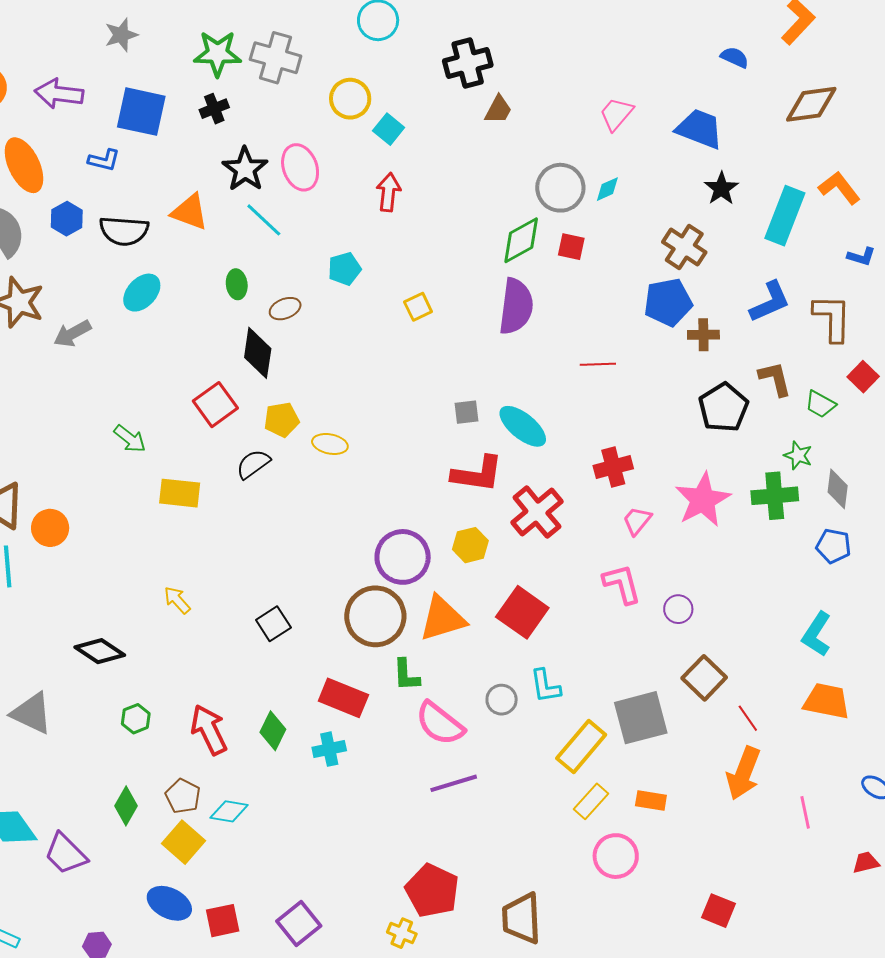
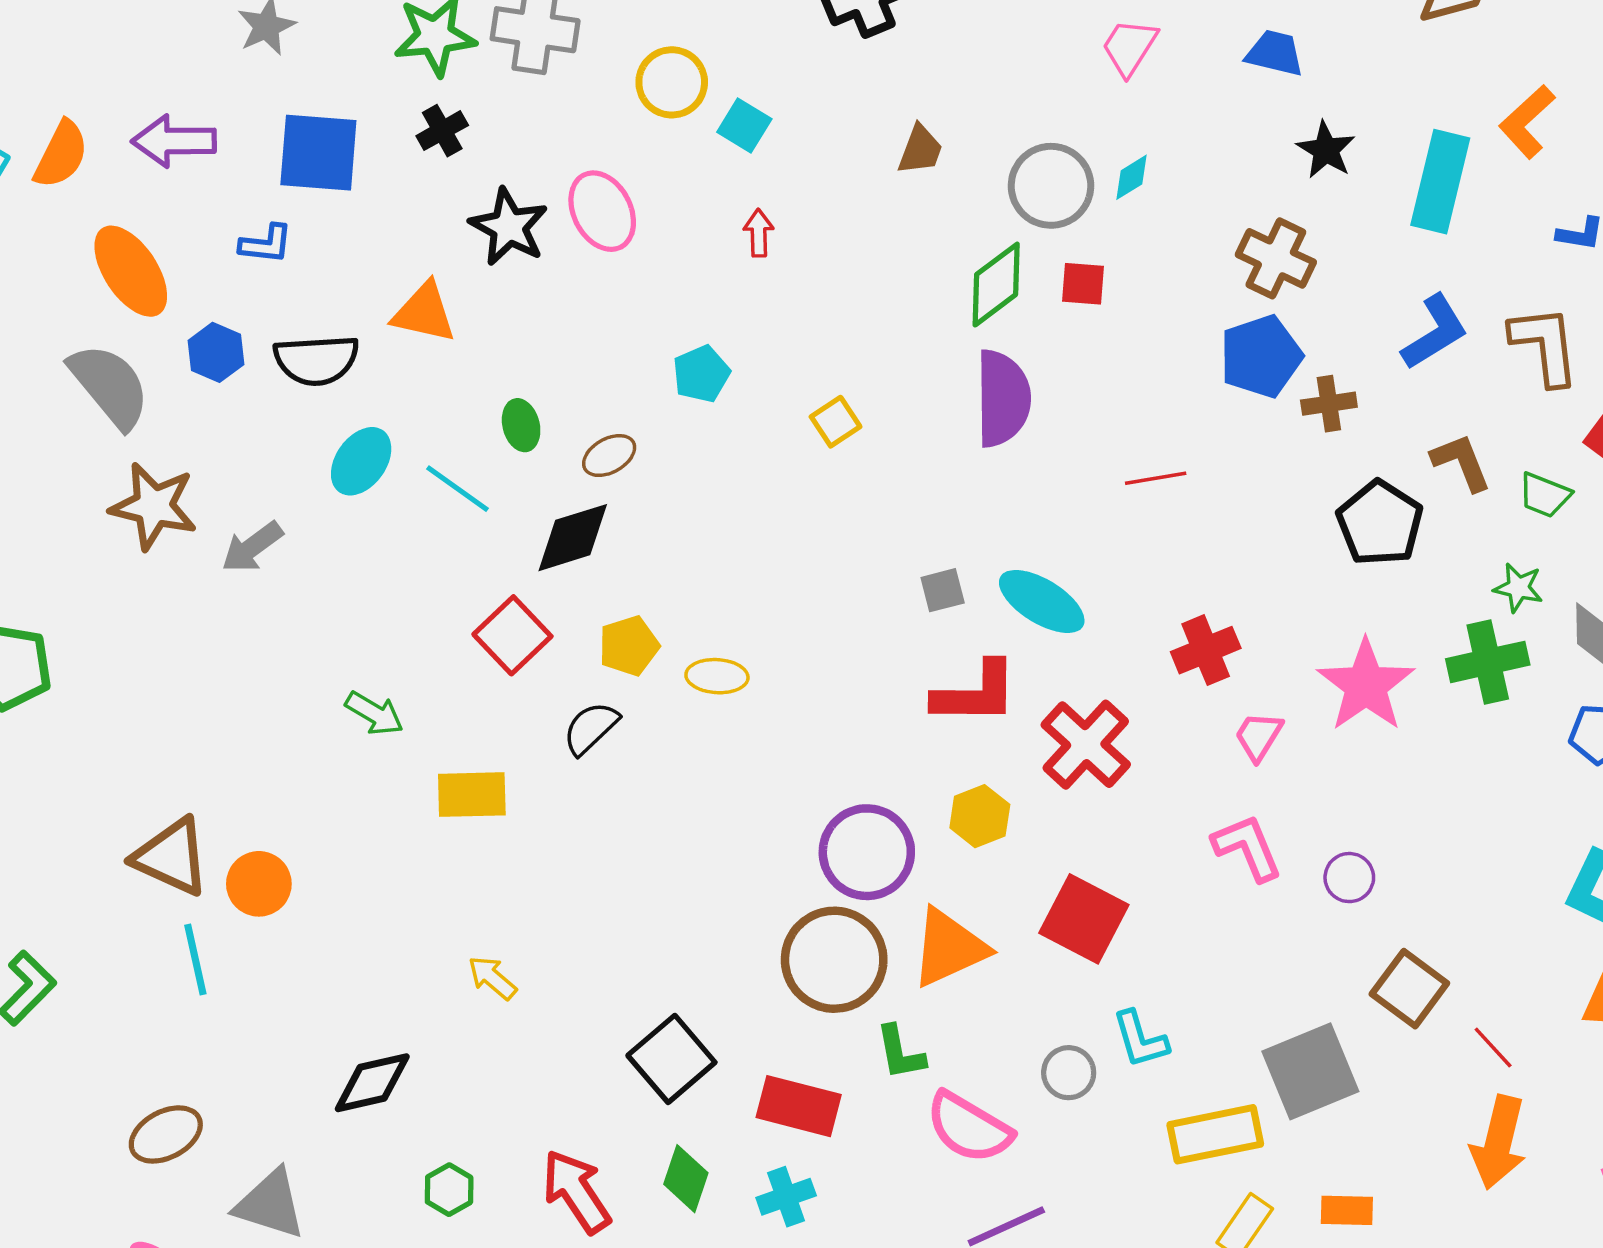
brown trapezoid: (498, 110) -> (920, 150), moved
blue trapezoid: (700, 129) -> (1275, 53), size x0.7
orange L-shape: (839, 188) -> (1527, 122), turned -87
red arrow: (388, 192) -> (759, 233), size x0.7
cyan line: (264, 220) -> (457, 489), moved
black diamond: (258, 353) -> (573, 538), turned 72
black square: (273, 624) -> (671, 1059), moved, size x1.4
black diamond: (100, 651) -> (372, 1083), turned -39
yellow rectangle: (581, 746) -> (1215, 1134), turned 46

